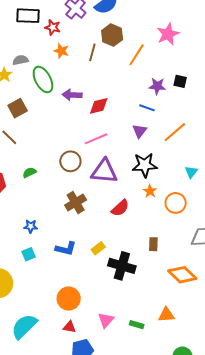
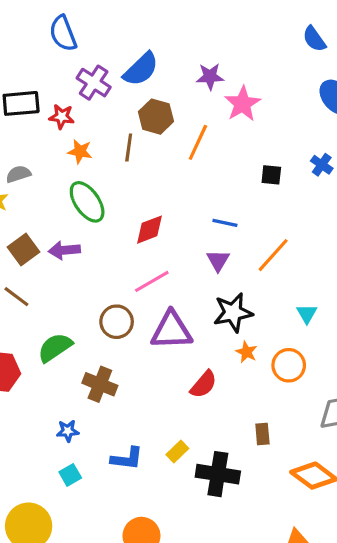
green ellipse: (43, 80) -> (87, 202), moved
purple star: (157, 86) -> (210, 77), moved
purple arrow: (72, 95) -> (64, 250), moved
green semicircle: (29, 173) -> (55, 347), size x1.6
brown cross: (76, 203) -> (100, 384), moved, turned -30

